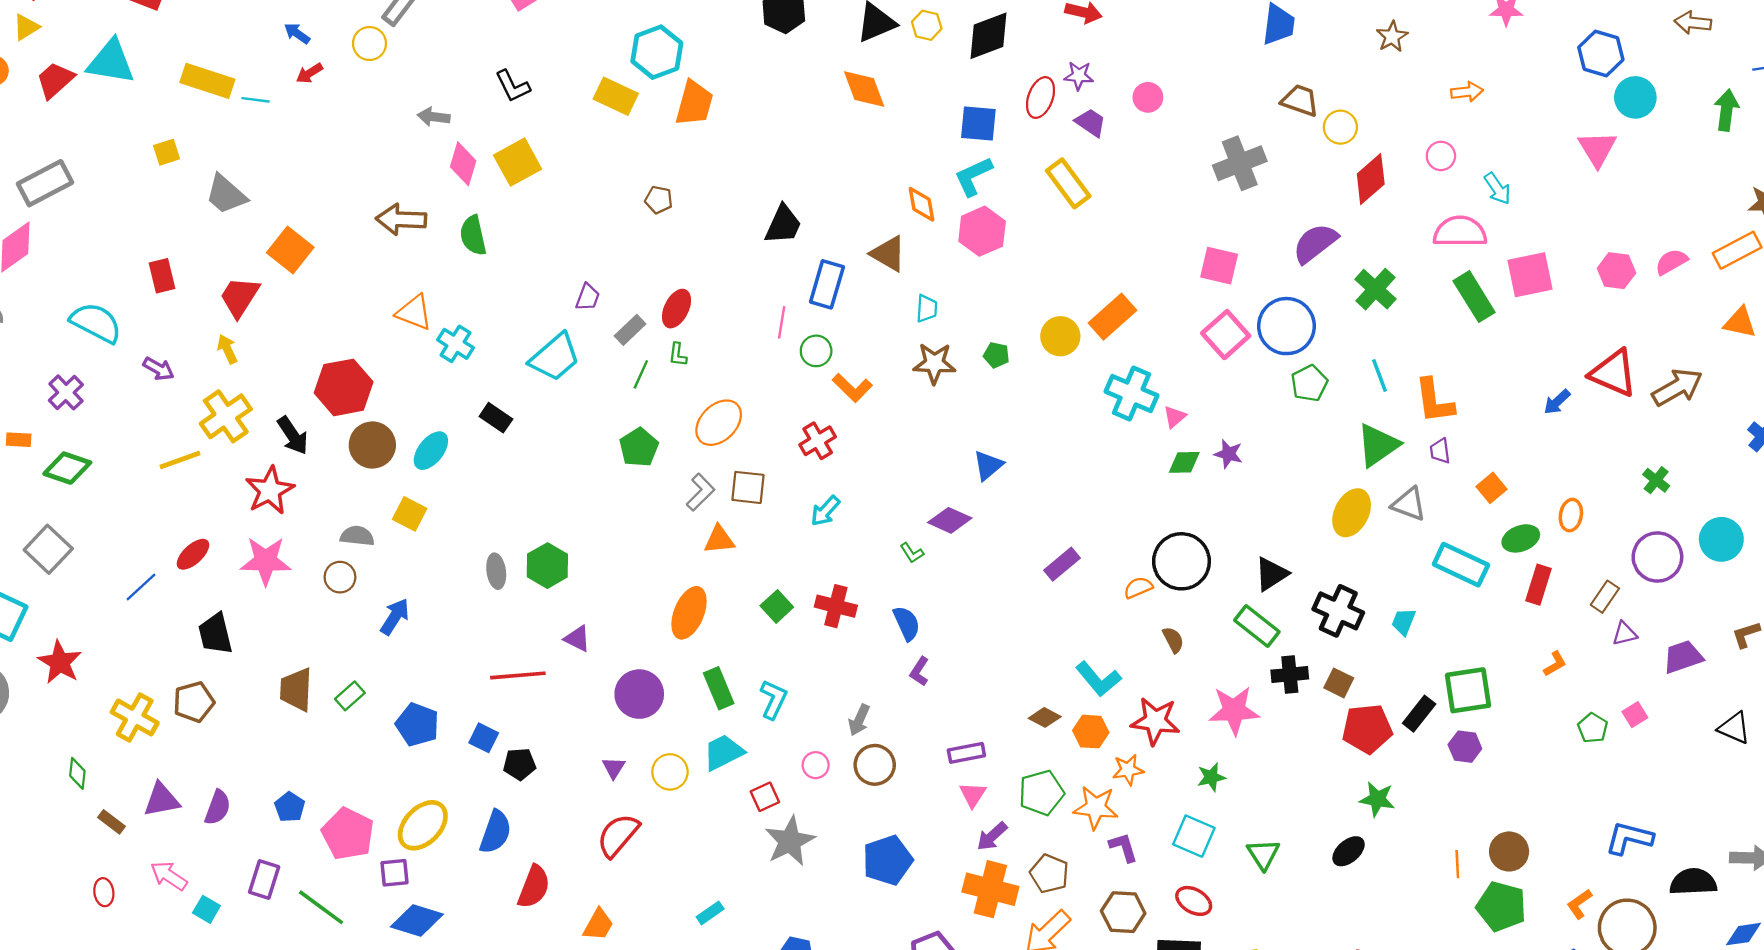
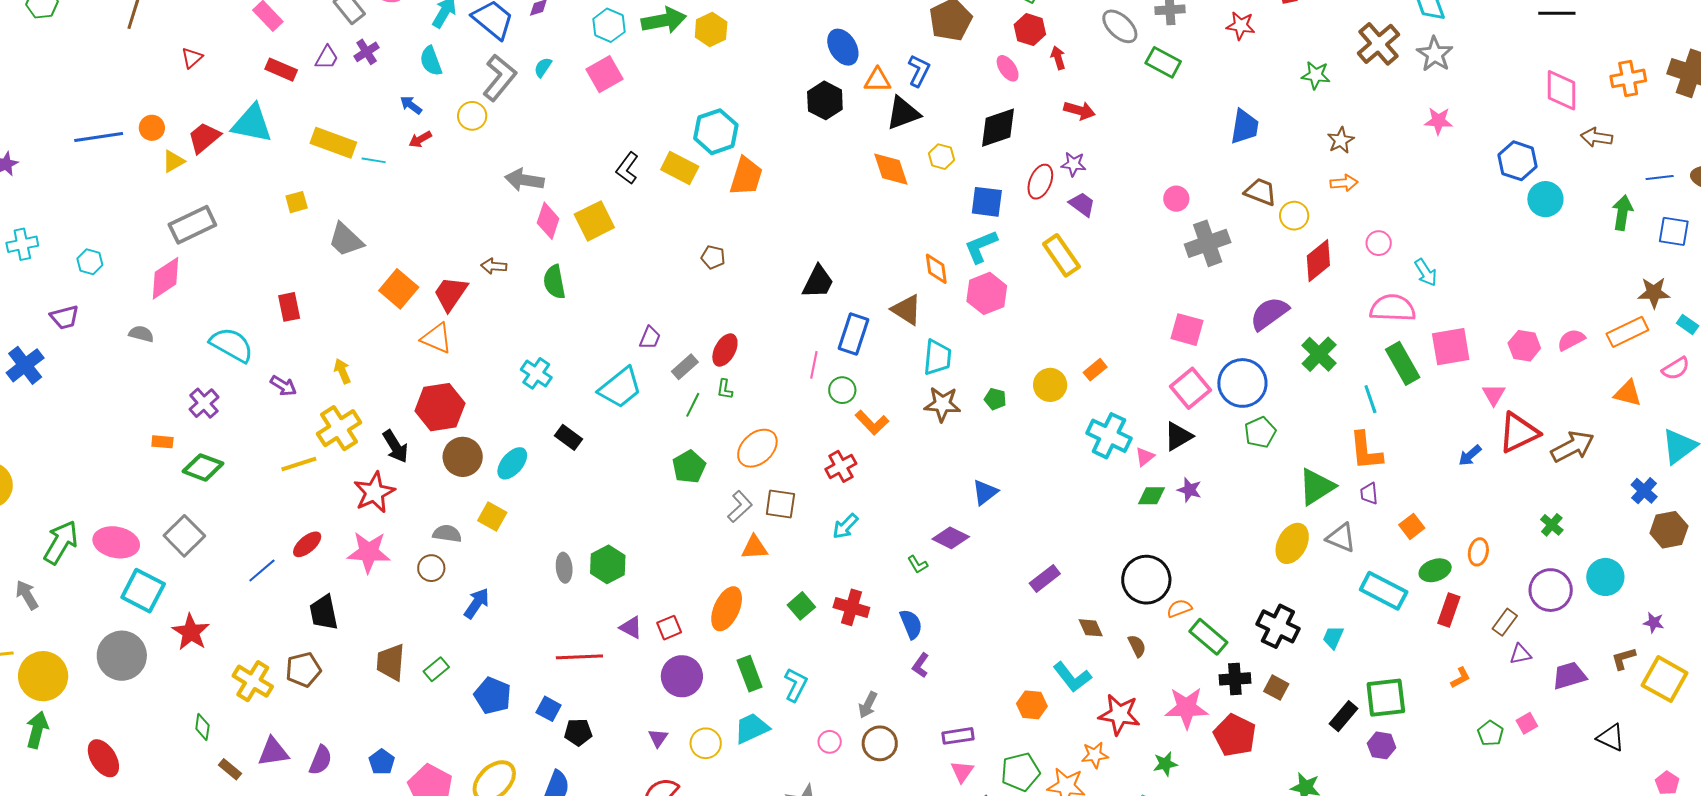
yellow hexagon: (927, 25) -> (941, 157), moved
yellow triangle: (26, 27) -> (173, 161), moved
black L-shape: (513, 86) -> (627, 168), moved, turned 60
orange arrow: (1467, 92) -> (1344, 183), moved
pink circle: (1148, 97) -> (1176, 199), moved
gray arrow: (434, 117) -> (524, 180), size x1.4
pink triangle: (1597, 149) -> (1494, 395), moved, size x0.7
brown arrow: (401, 219) -> (494, 266), size x0.6
red trapezoid: (239, 297) -> (451, 294), moved
cyan trapezoid: (927, 308) -> (937, 357), size x1.5
orange triangle: (414, 312) -> (437, 338), moved
orange rectangle: (1113, 317) -> (1095, 370), size x0.6
red triangle: (1613, 373) -> (1519, 433), turned -51
cyan line: (1380, 376) -> (1370, 399), moved
black triangle: (1271, 574) -> (1178, 436), moved
orange semicircle: (1138, 588) -> (1179, 608), moved
brown diamond: (1045, 717) -> (1091, 628), moved, turned 36
red pentagon: (1367, 729) -> (1235, 735), moved, turned 30
orange hexagon: (1091, 732) -> (1032, 705), moved
red square: (765, 797) -> (669, 628), moved

